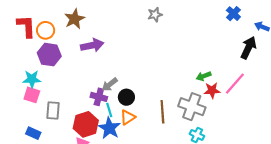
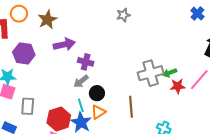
orange circle: (46, 30) -> (19, 14), moved
purple cross: (99, 97) -> (86, 62), moved
gray cross: (192, 107) -> (151, 73), moved, turned -35

